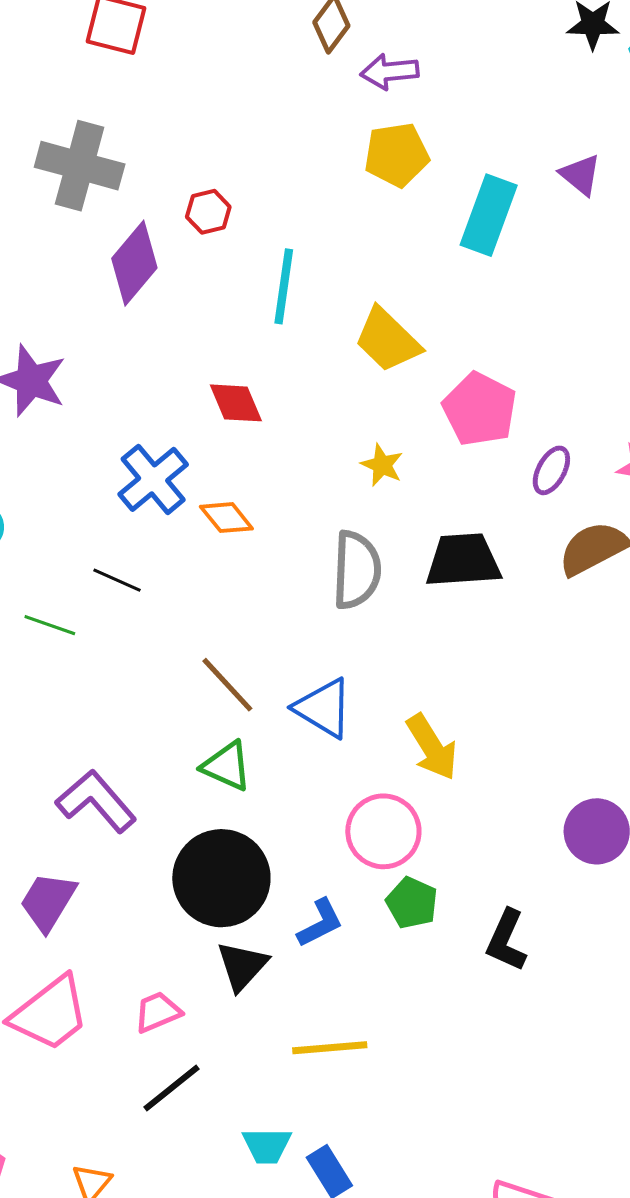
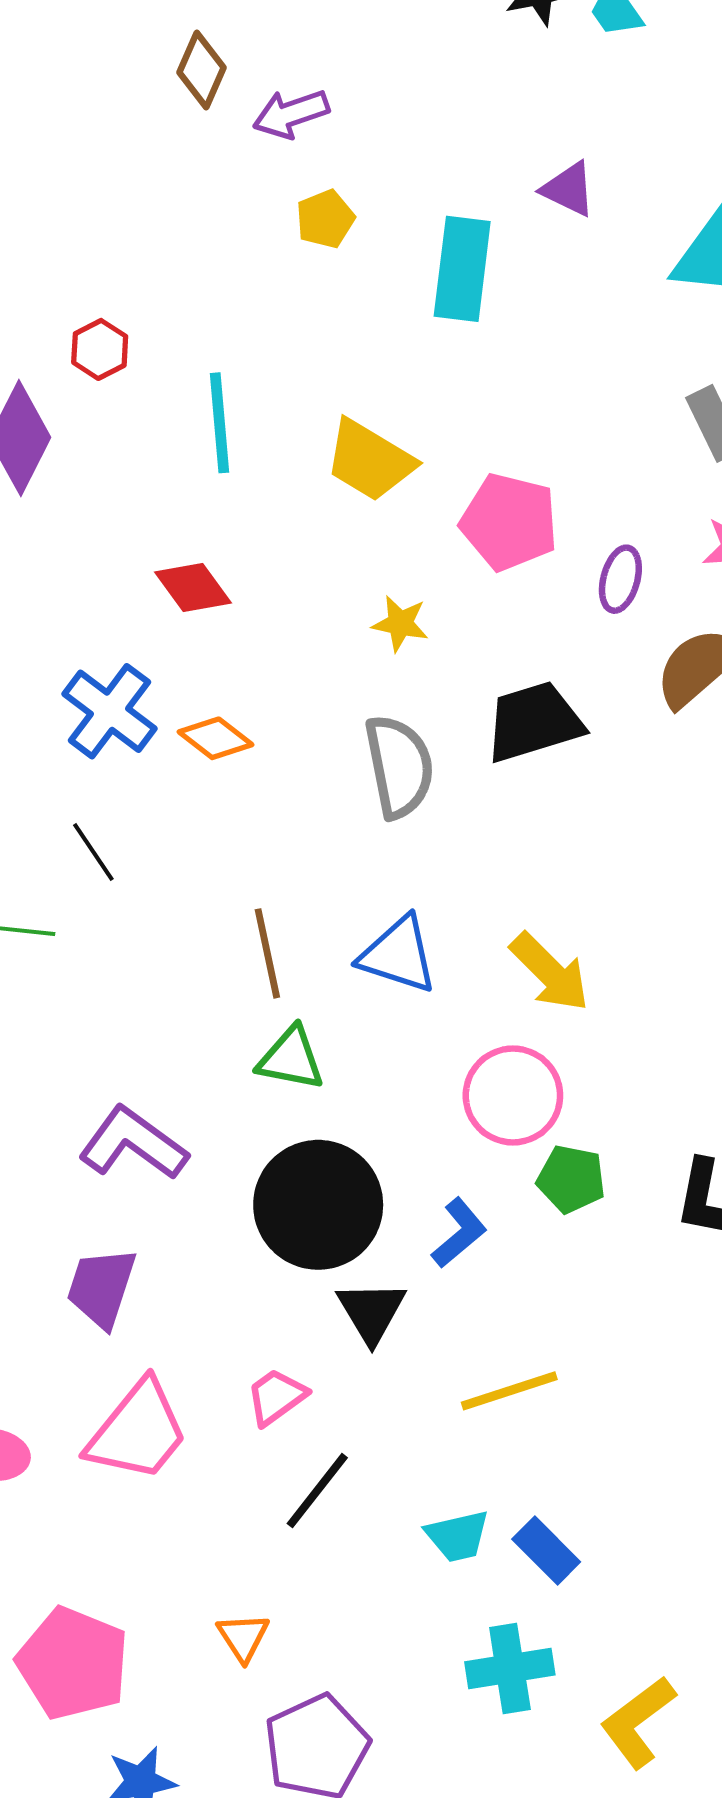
yellow pentagon: (397, 155) -> (325, 219), size x0.7
black line: (117, 580) -> (93, 852), turned 45
brown line: (227, 685) -> (267, 953), turned 44

